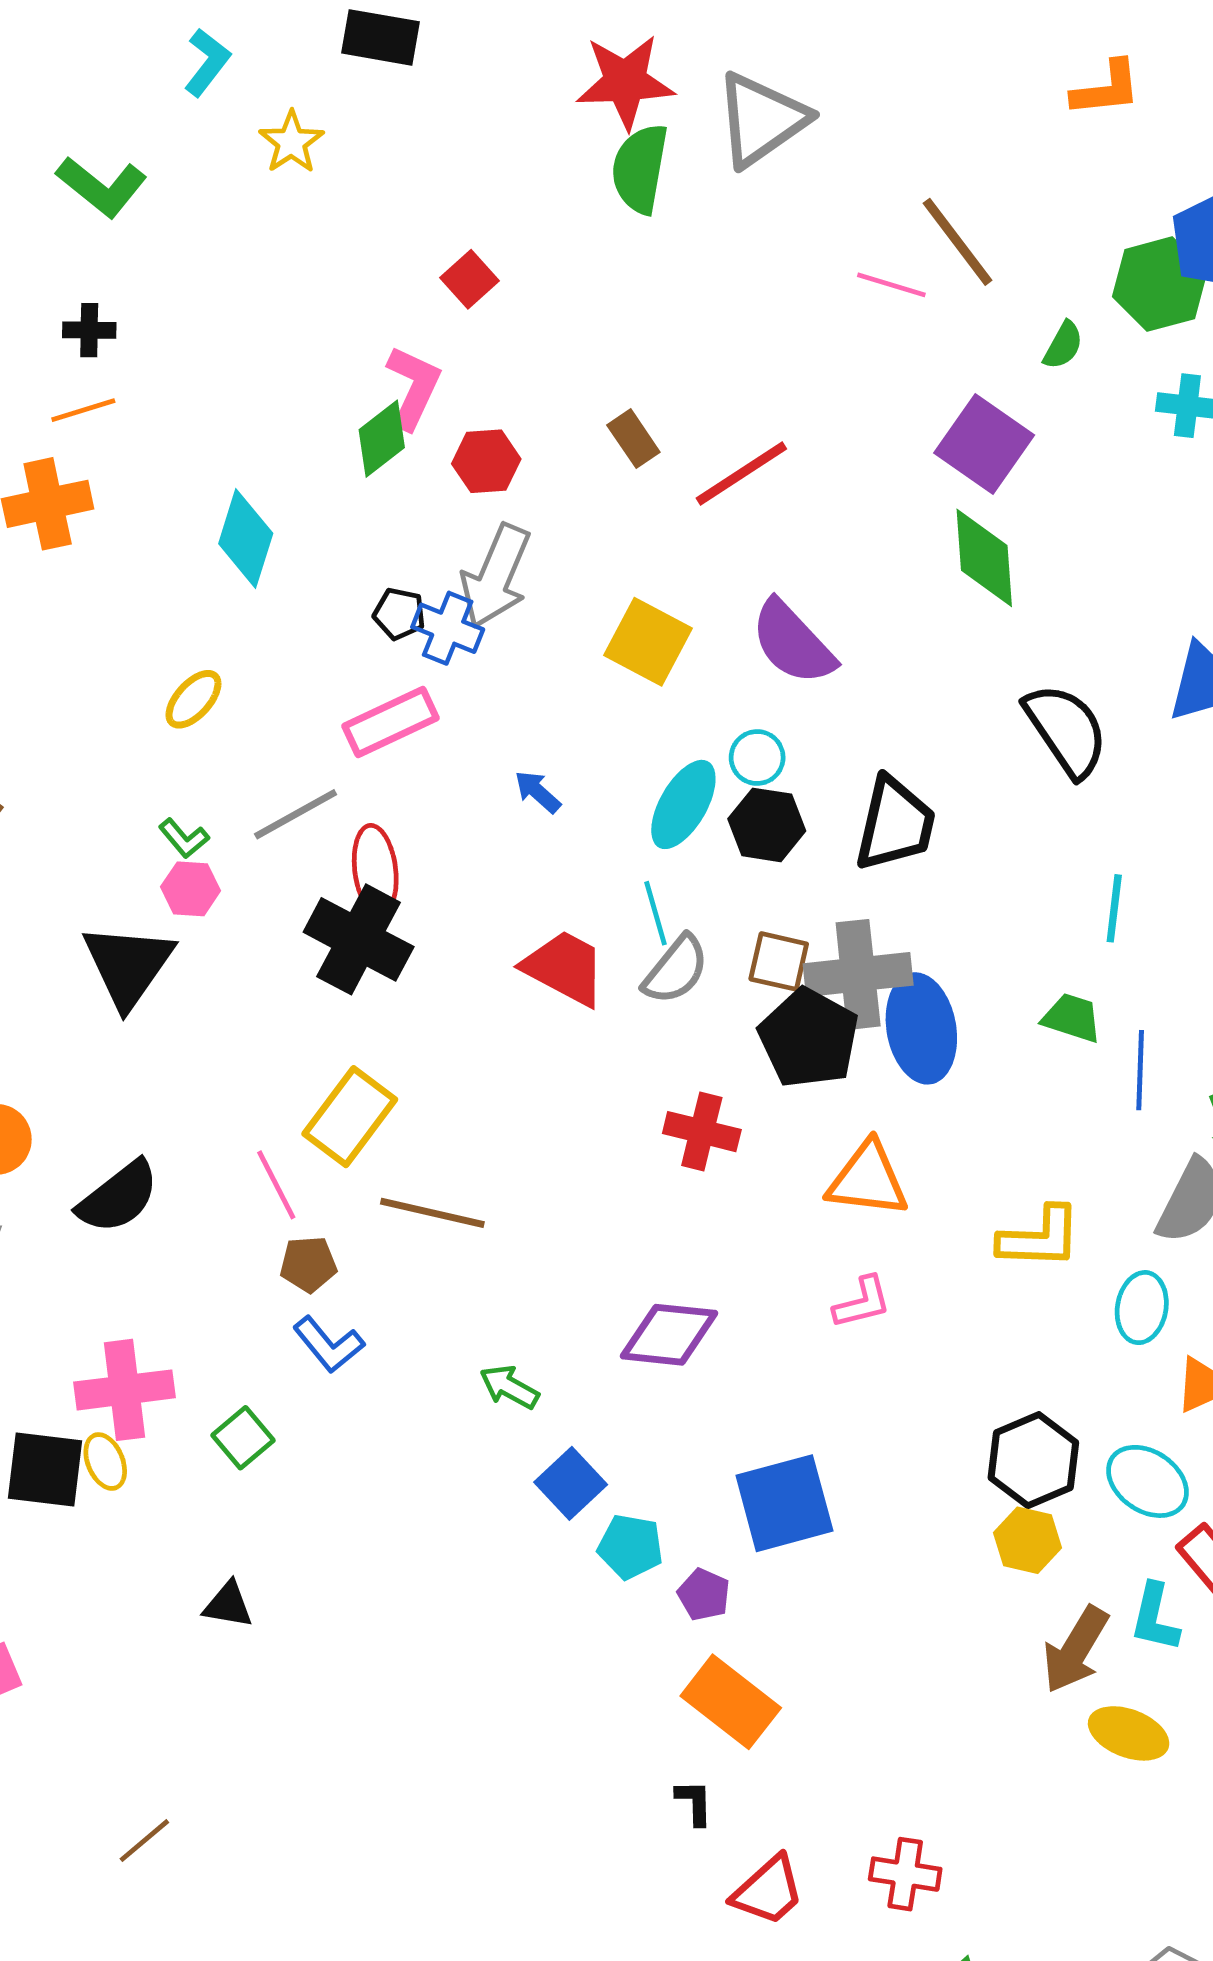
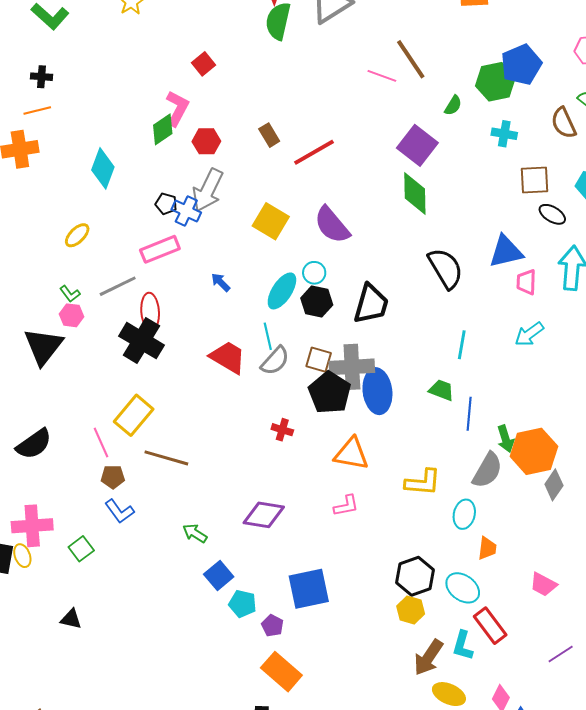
red cross: (702, 1132) -> (282, 430), size x0.7

